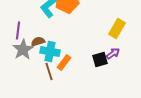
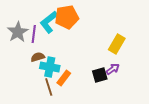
purple line: (18, 30) -> (34, 34), moved
gray star: (23, 49) -> (18, 32), moved

